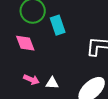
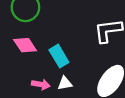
cyan rectangle: (58, 25) -> (59, 56), moved

